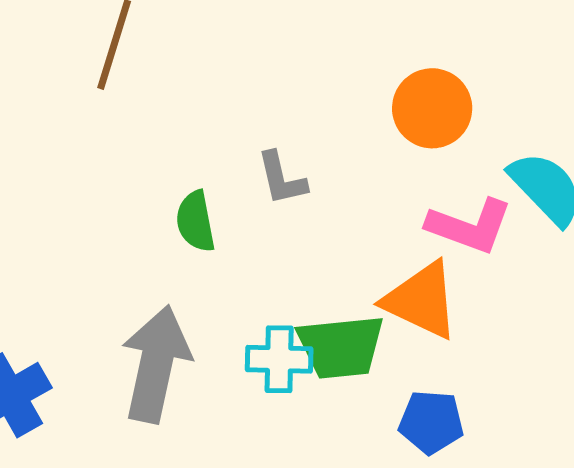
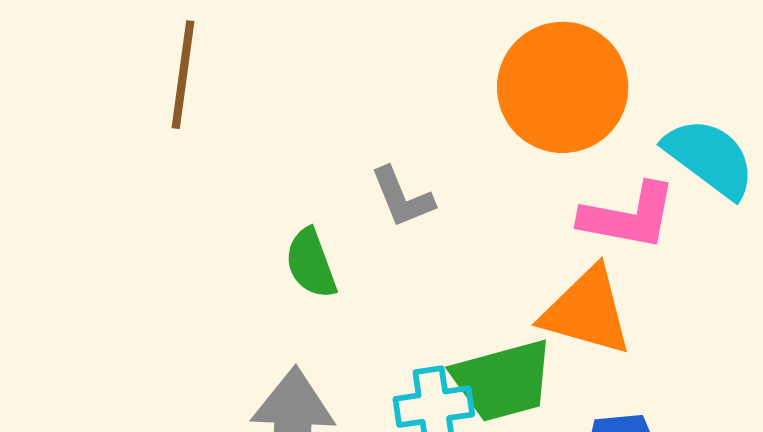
orange circle: (432, 108) -> (563, 87), size x1.4

